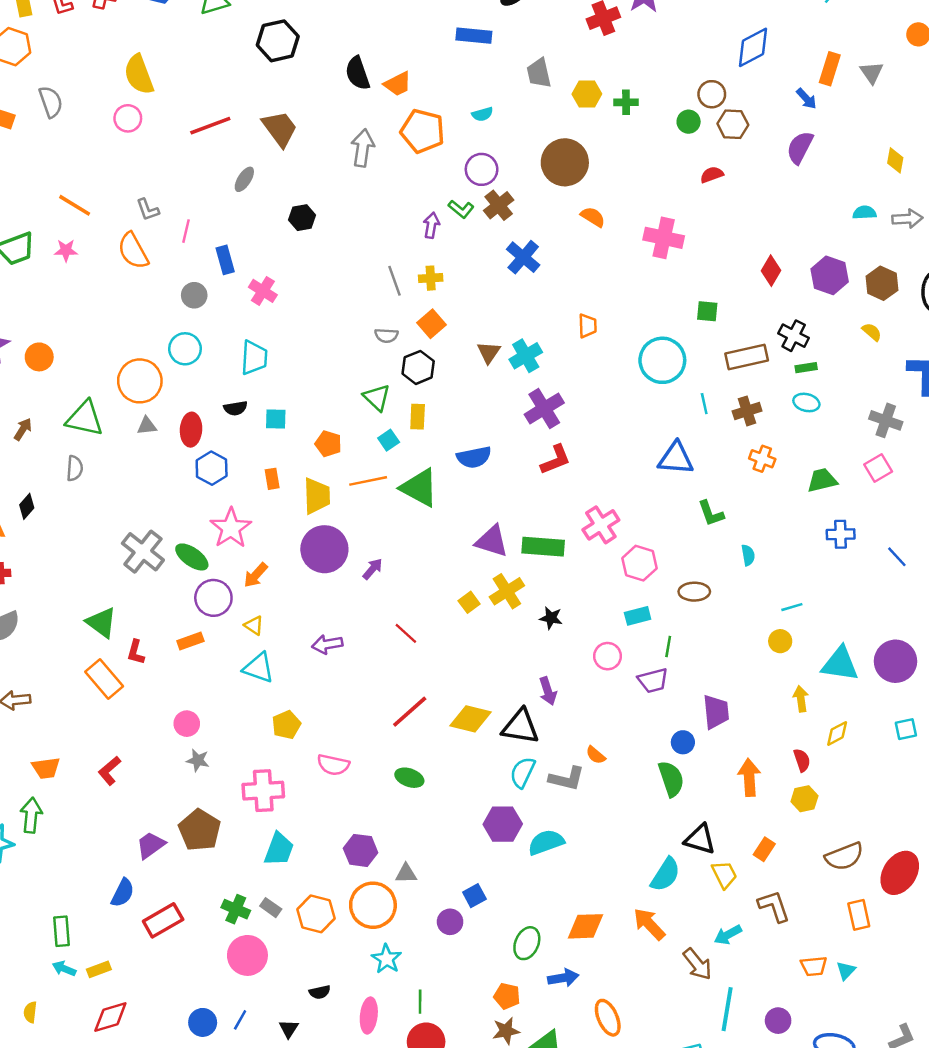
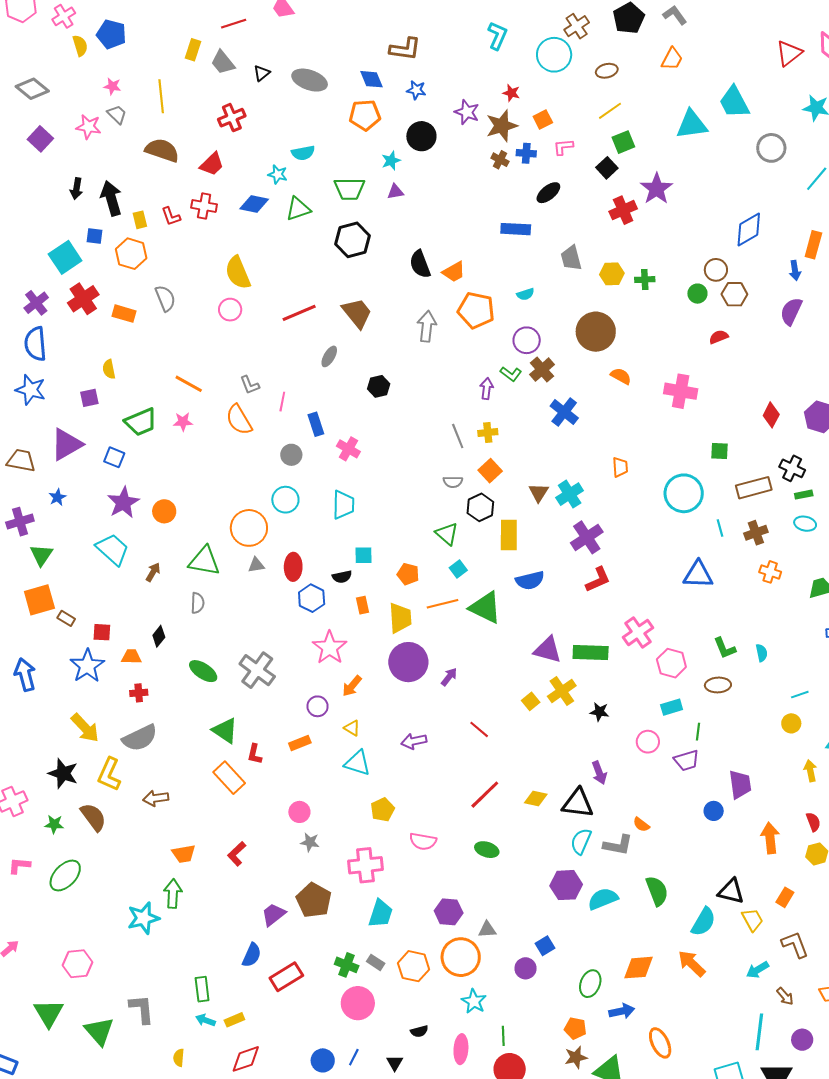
blue arrow: (806, 99) -> (795, 270), turned 36
black semicircle: (236, 408) -> (342, 577), moved
yellow rectangle: (418, 417) -> (509, 535), moved, size x1.4
green L-shape: (711, 513) -> (725, 648), moved
green ellipse: (192, 557) -> (203, 671), moved
purple circle: (213, 598) -> (317, 706), size x0.7
yellow diamond: (470, 719) -> (536, 799), size x0.7
green semicircle: (671, 779) -> (657, 891), moved
brown arrow: (697, 964) -> (785, 996), moved, size x0.7

